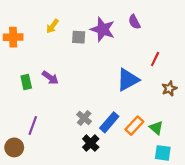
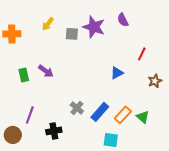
blue triangle: (128, 80) -> (117, 73), size x0.6
black cross: (91, 143) -> (54, 131), moved, turned 35
cyan square: (163, 153) -> (111, 140), moved

